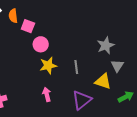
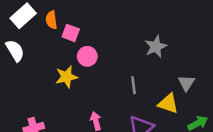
gray star: (106, 45) -> (156, 47), moved
yellow star: (48, 65) -> (66, 77), moved

